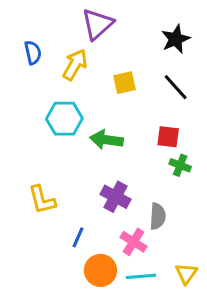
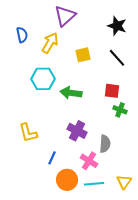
black star: (176, 39) -> (117, 26), turned -30

